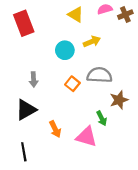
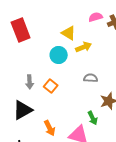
yellow triangle: (76, 15) -> (69, 33), moved
gray semicircle: (99, 75) -> (91, 78), size x0.6
orange square: (72, 84) -> (51, 86), moved

